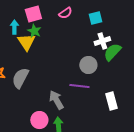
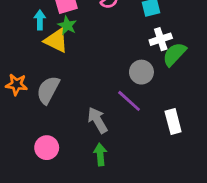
yellow triangle: (26, 42) -> (56, 41), turned -30
purple line: (79, 86) -> (129, 101), turned 36
pink circle: (39, 120) -> (47, 148), moved

